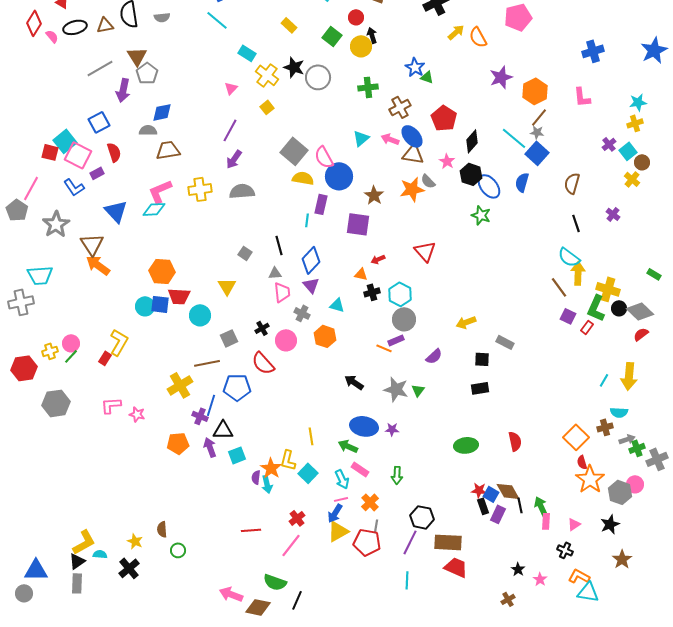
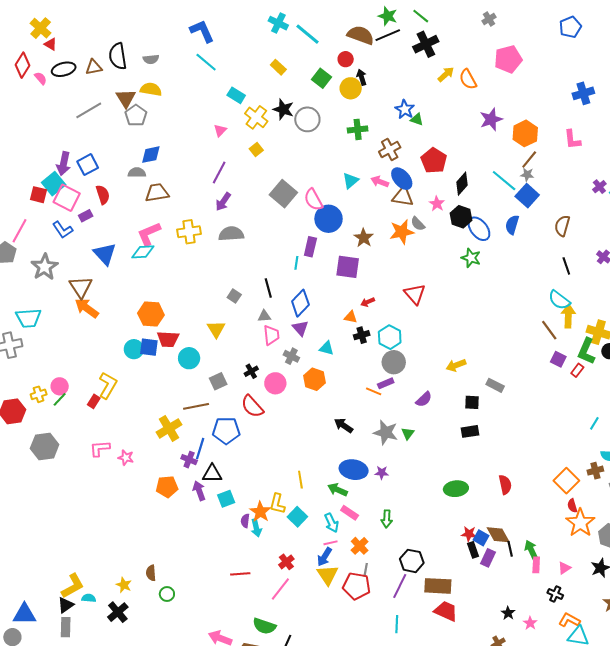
purple arrow: (123, 90) -> (64, 164), moved
yellow semicircle: (303, 178) -> (151, 89), moved
yellow triangle: (338, 531) -> (328, 575), turned -35

